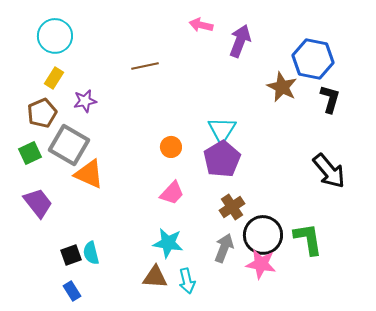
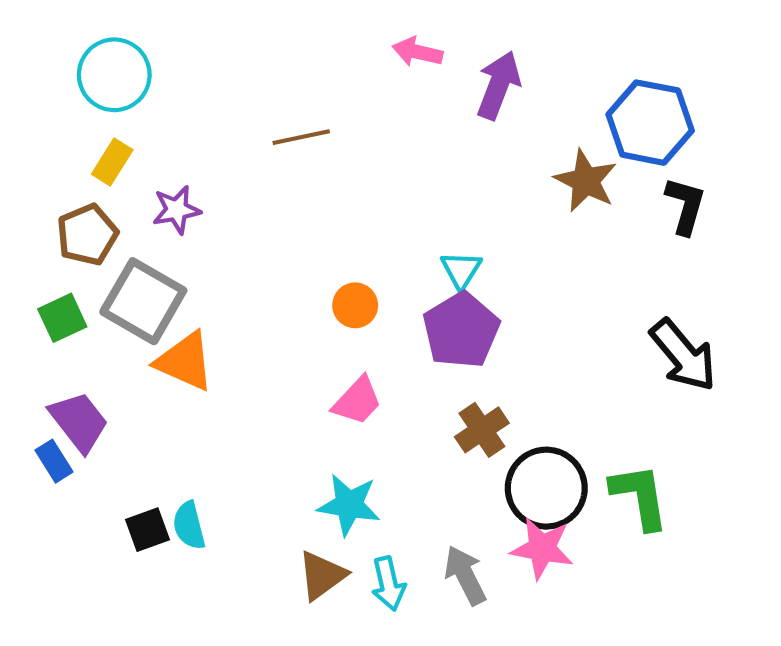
cyan triangle: (222, 130) -> (461, 270), size x0.7
gray arrow: (224, 248) -> (465, 575), moved, turned -48
brown triangle: (155, 277) -> (322, 575), turned -40
blue rectangle: (72, 291) -> (54, 461), moved

